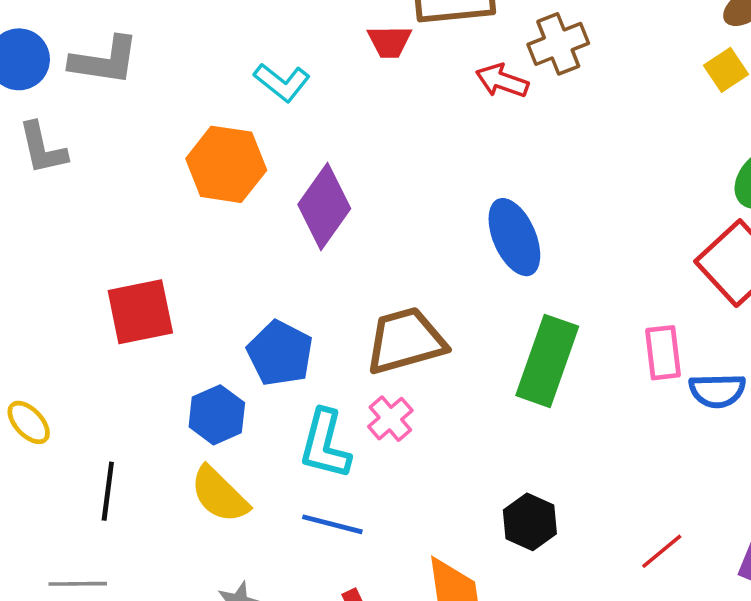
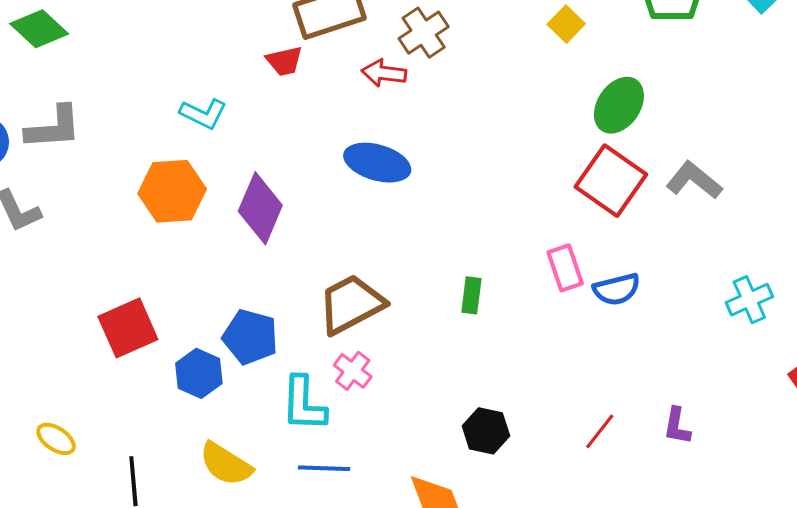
blue ellipse: (514, 237) -> (377, 163), moved, turned -38
green rectangle: (547, 361) -> (471, 295), size x0.5
blue hexagon: (217, 415) -> (199, 373), moved

